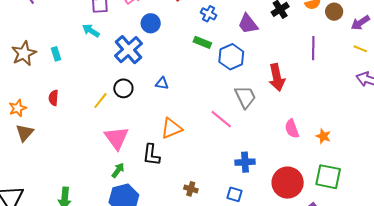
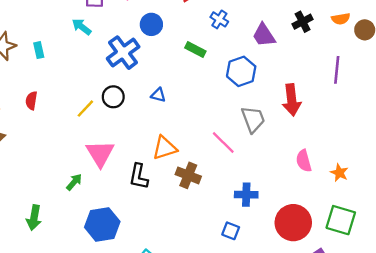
green rectangle: (202, 42) -> (195, 50), moved
green arrow: (118, 170) -> (74, 182), moved
brown cross: (191, 189) -> (188, 175), moved, size x1.5

